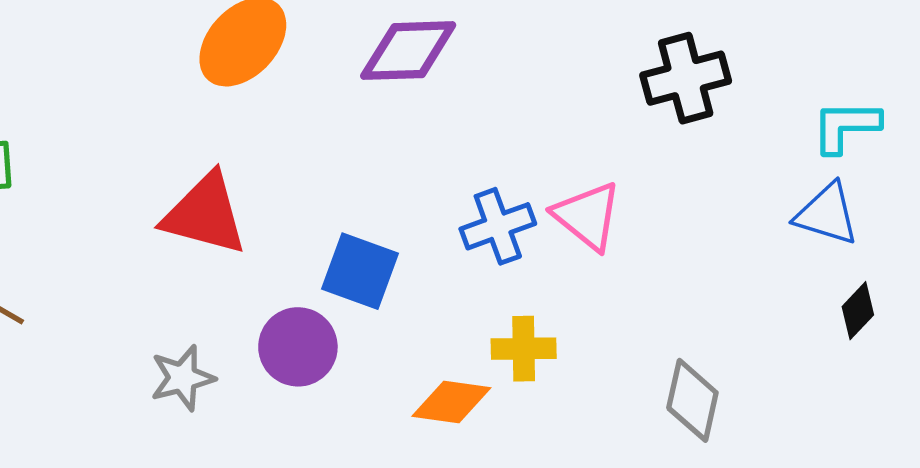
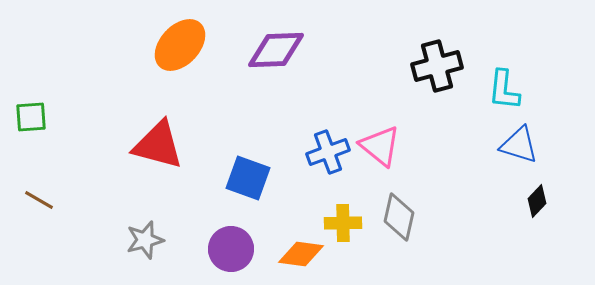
cyan L-shape: (846, 126) -> (504, 90), moved, turned -84
purple circle: (298, 347) -> (231, 249), moved
gray diamond: (692, 400) -> (399, 217), moved

